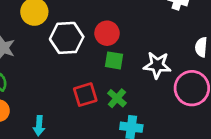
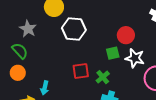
red circle: (107, 33) -> (126, 35), moved
green square: (114, 60) -> (113, 53), moved, turned -32

